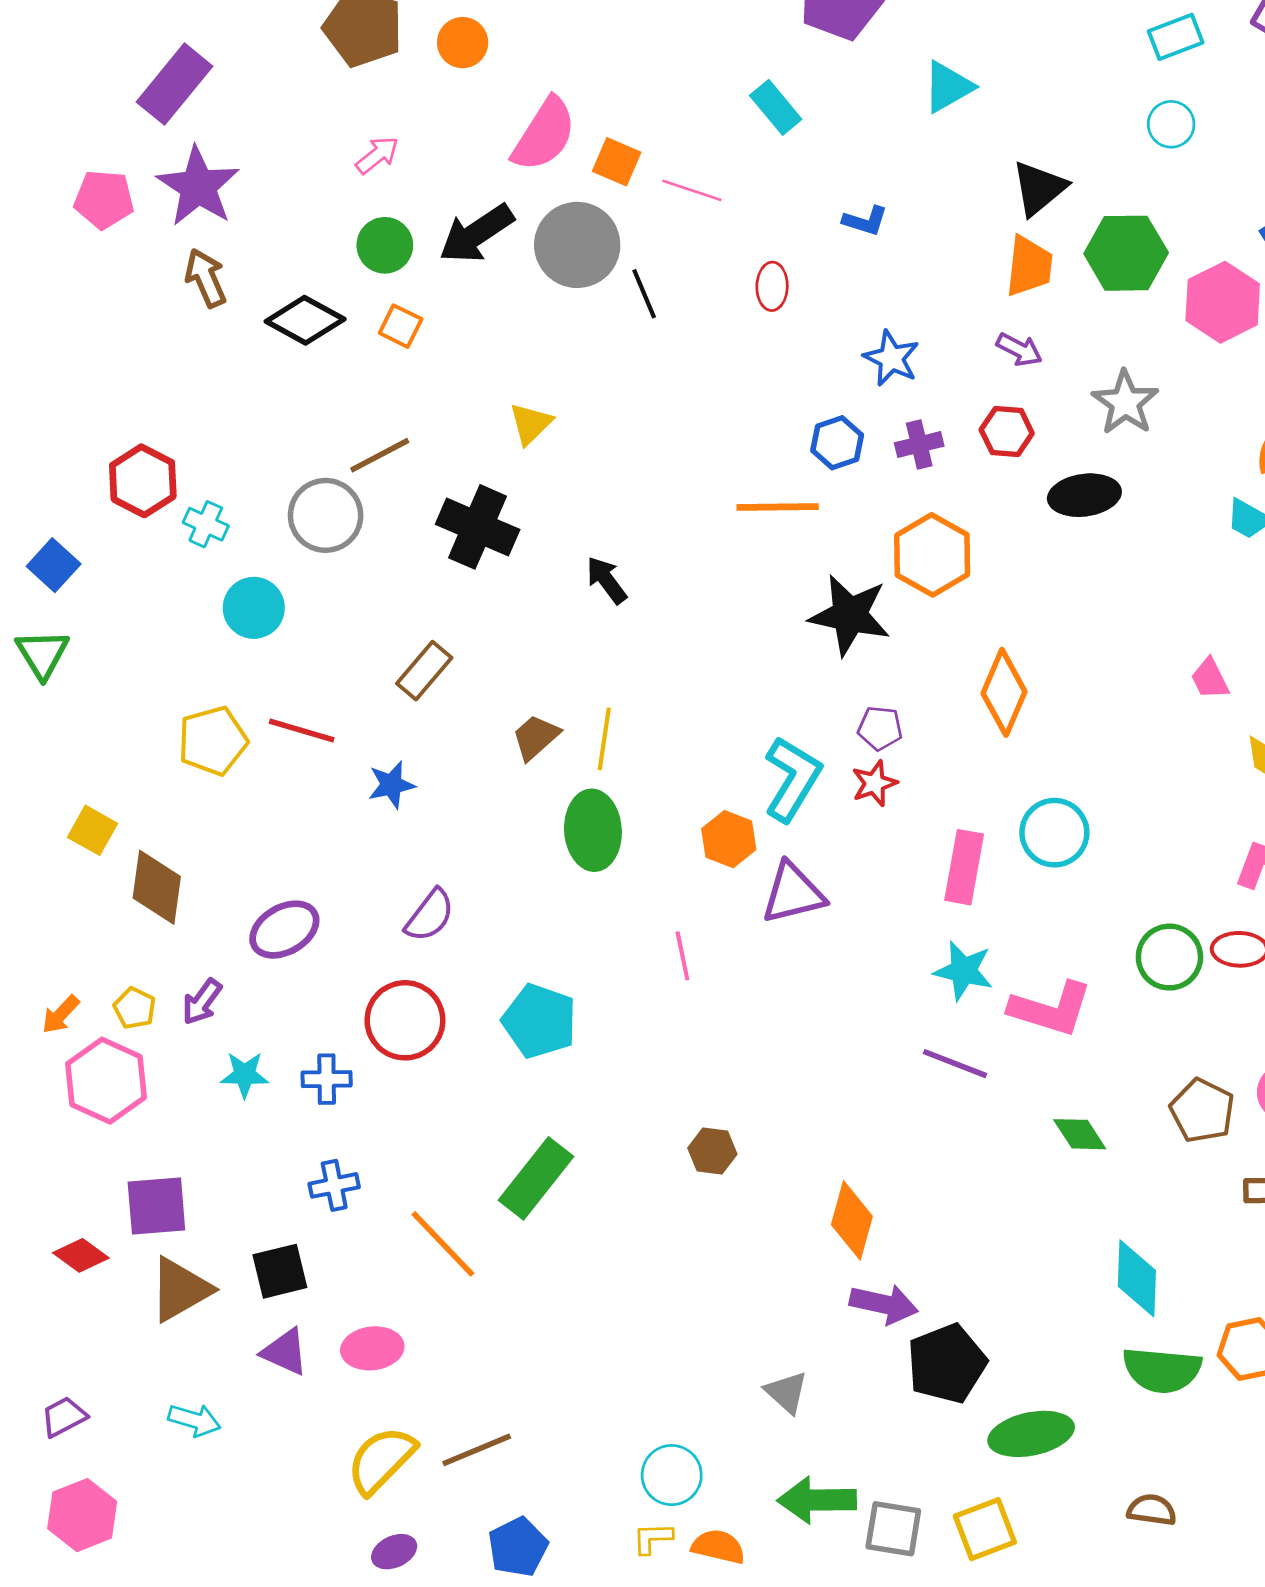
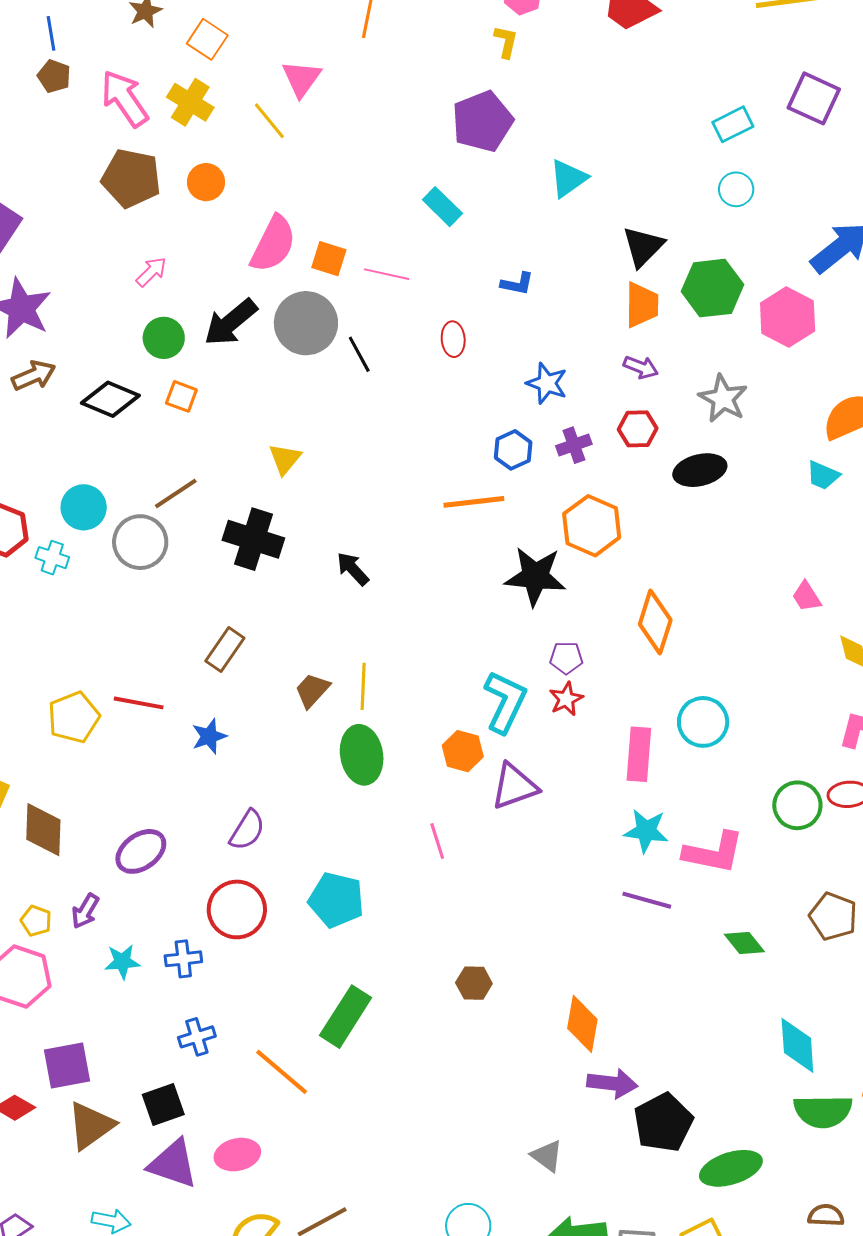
brown arrow: (206, 278) -> (34, 375), turned 96
cyan circle: (254, 608) -> (84, 507), moved
purple triangle: (285, 1352) -> (173, 1164), size x1.4

